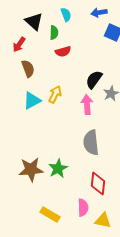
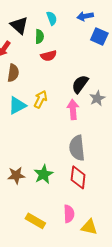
brown semicircle: (28, 69) -> (13, 73), turned 30
brown star: (31, 170) -> (16, 175), size x0.7
red diamond: (98, 184) -> (78, 177), moved

